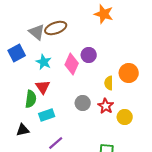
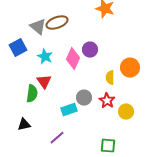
cyan rectangle: (47, 115) -> (69, 110), moved

